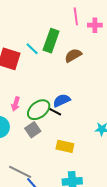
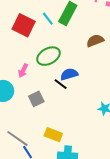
brown semicircle: (73, 55) -> (95, 41), moved
green ellipse: (39, 110) -> (48, 56), moved
yellow rectangle: (65, 146) -> (53, 135), moved

